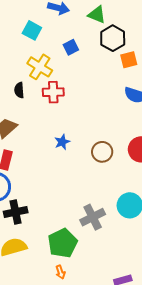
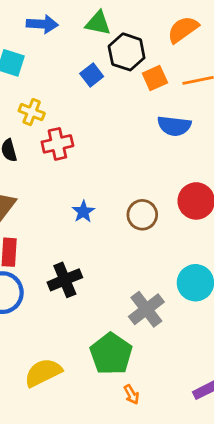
blue square: (71, 47) -> (92, 75), moved
yellow cross: (40, 67) -> (32, 112), size x0.7
black cross: (16, 212) -> (65, 280), moved
orange arrow: (60, 272) -> (131, 395), moved

